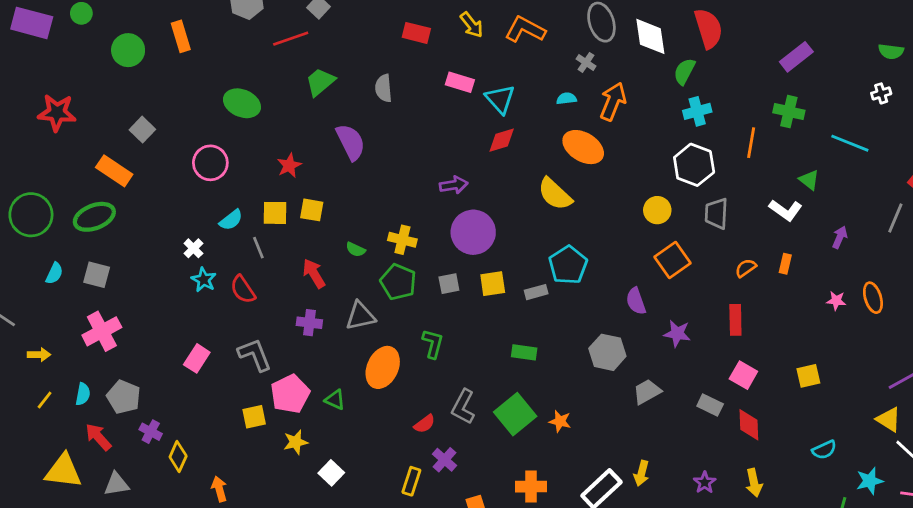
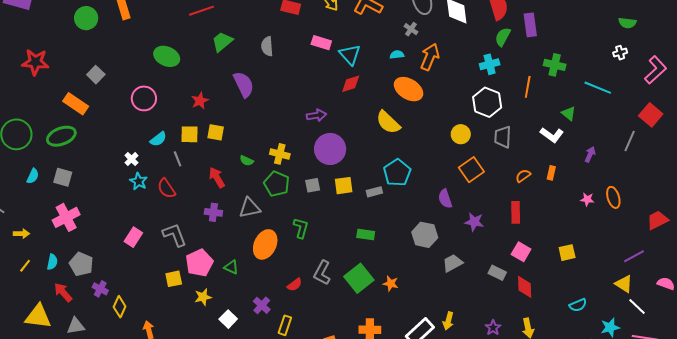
purple rectangle: (796, 57) -> (530, 25), moved, turned -60
green semicircle: (684, 71) -> (503, 37), moved
purple cross: (444, 460) -> (262, 305), moved

